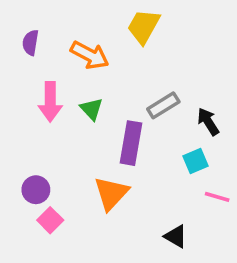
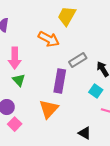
orange arrow: (90, 55) -> (49, 39), moved
green triangle: (91, 109) -> (19, 80), moved
cyan square: (196, 161) -> (96, 91), turned -32

